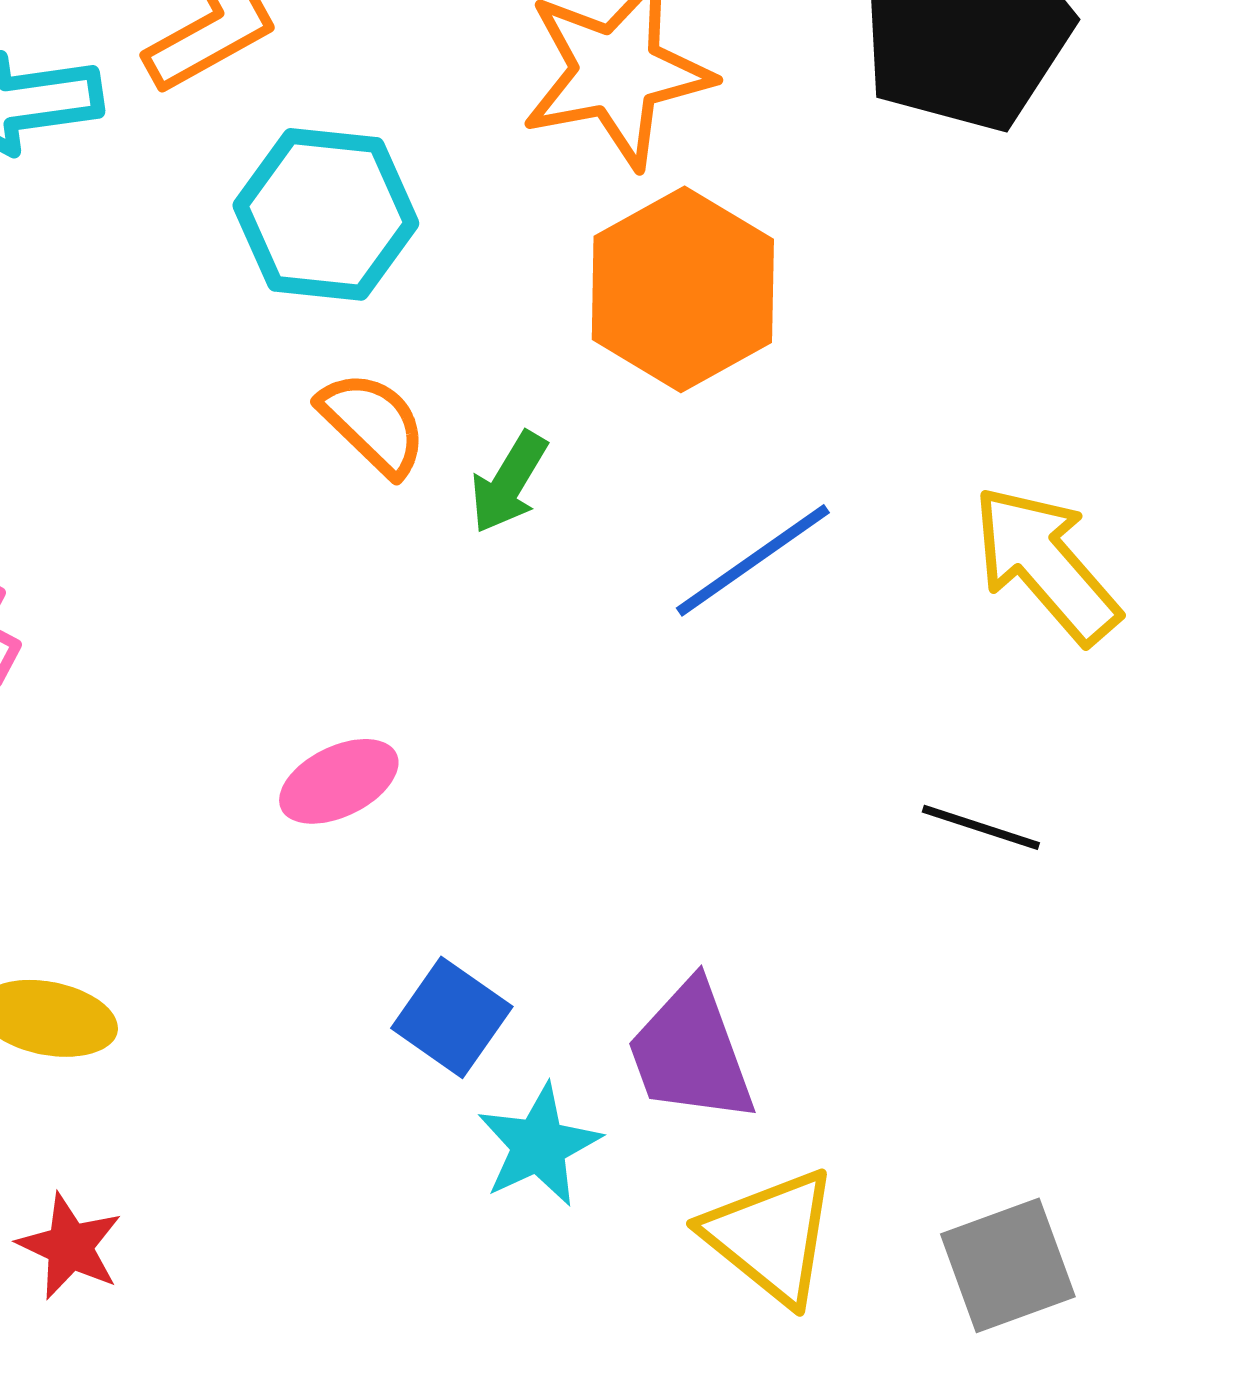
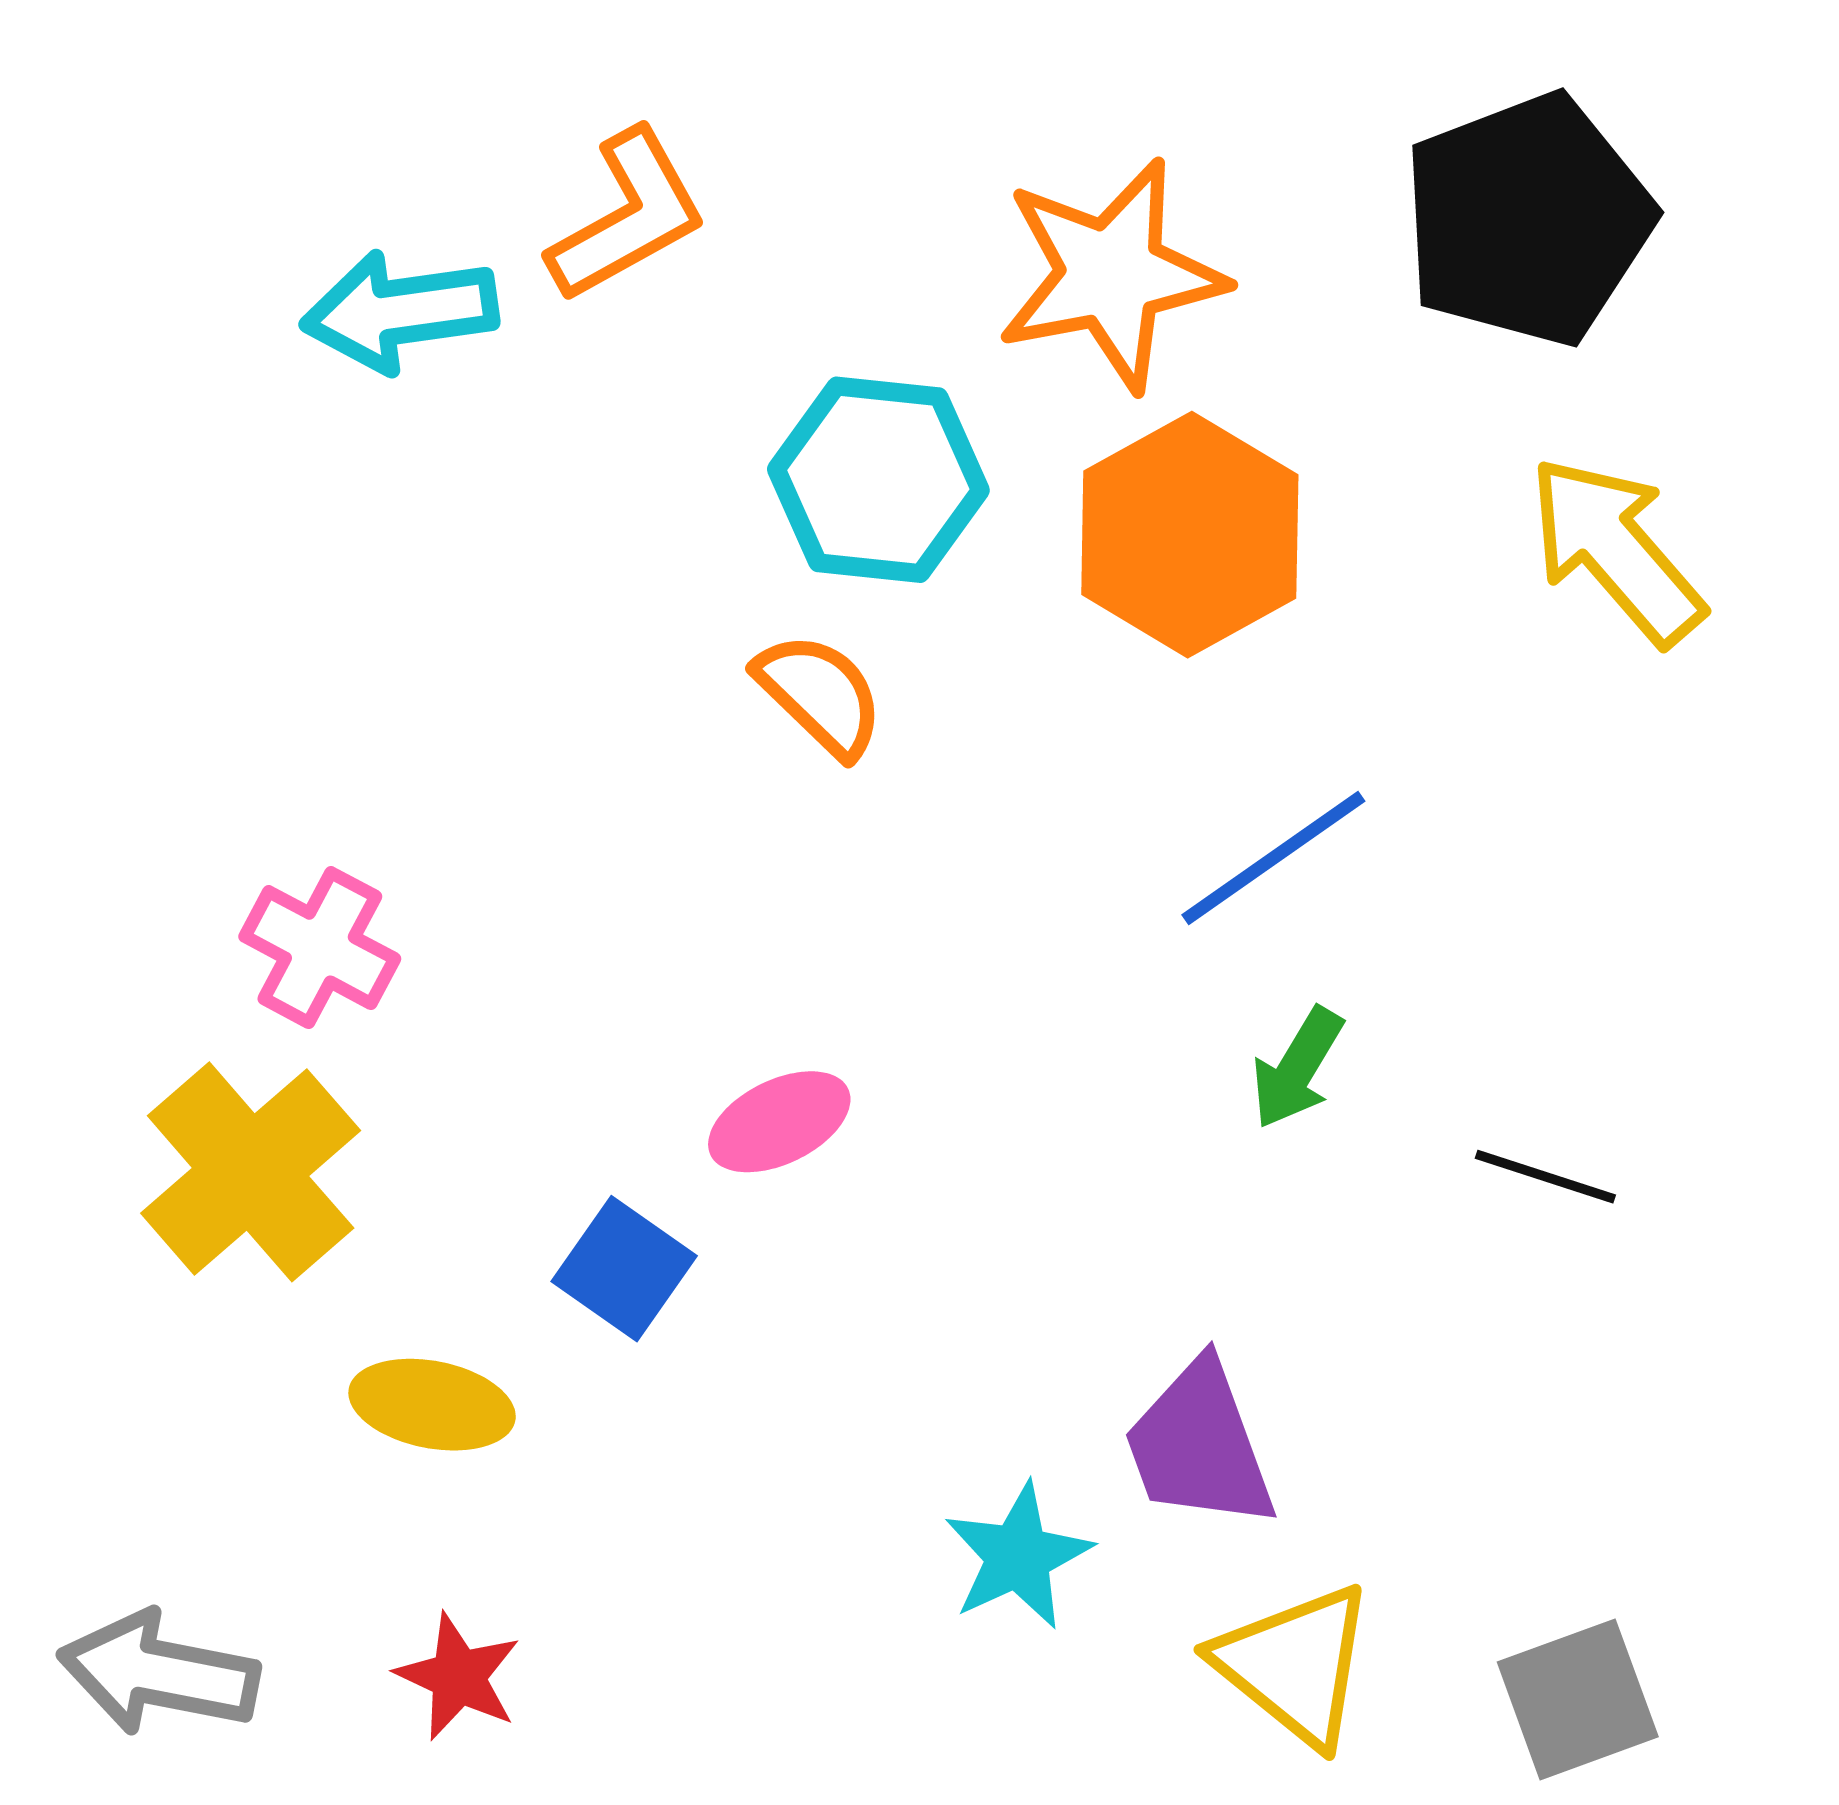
cyan hexagon: (326, 214) -> (878, 480), moved
green arrow: (509, 482) -> (1297, 1068), moved
yellow arrow: (1046, 564) -> (1616, 550), moved
blue square: (452, 1017) -> (624, 1269), moved

